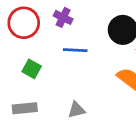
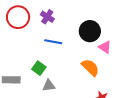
green square: (32, 69) -> (39, 68), moved

